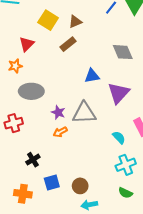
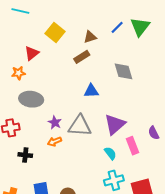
brown triangle: (75, 22) -> (90, 37), moved
brown rectangle: (68, 44) -> (82, 57), moved
purple triangle: (119, 93) -> (115, 124), moved
black cross: (33, 160) -> (25, 155), moved, turned 32

